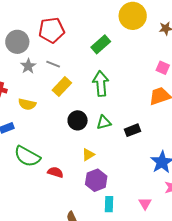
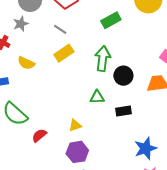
gray star: (28, 66) -> (21, 24), moved
black circle: (78, 120) -> (123, 76), moved
red semicircle: (55, 172) -> (39, 135), turned -70

